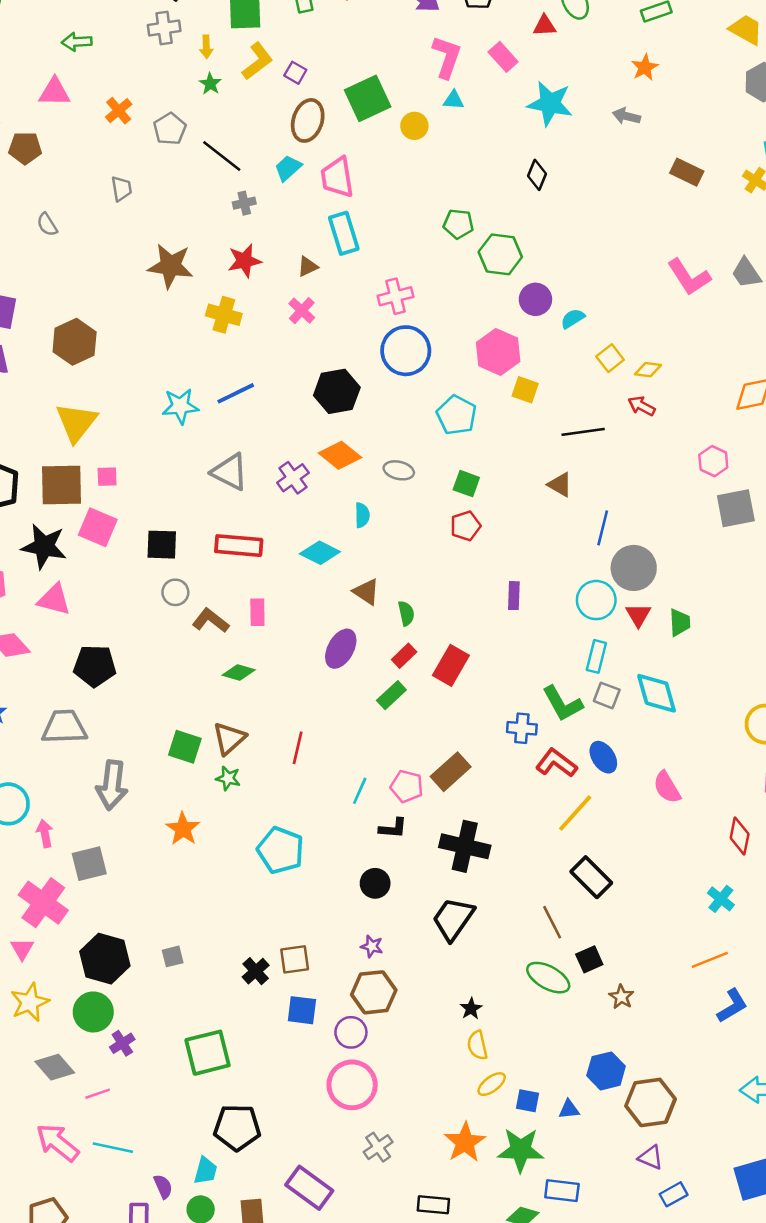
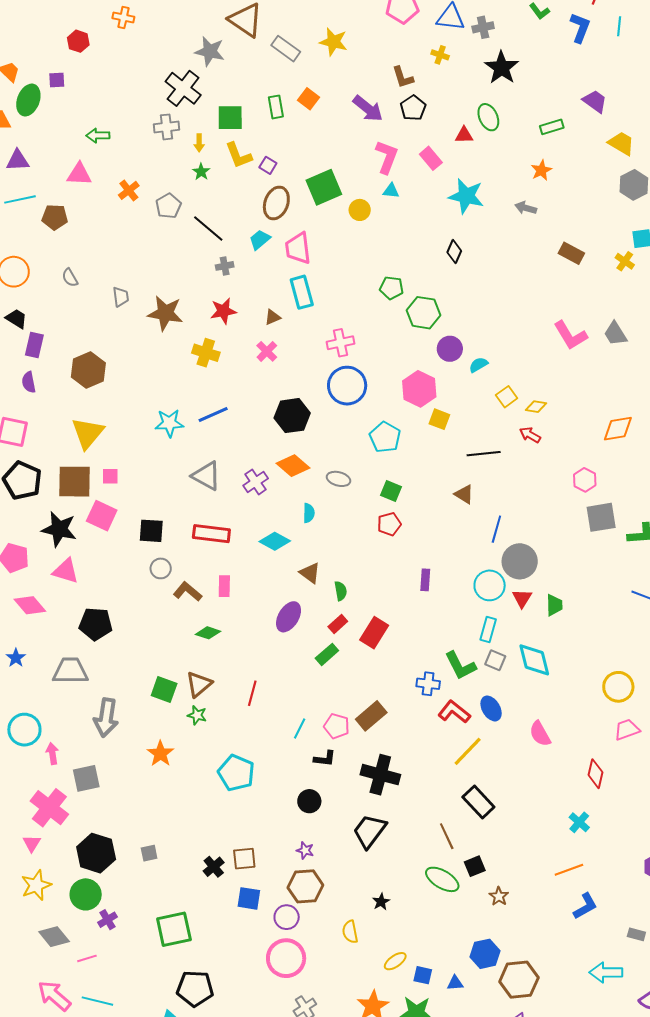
yellow L-shape: (257, 61) -> (239, 155), turned 104
gray trapezoid: (121, 189) -> (121, 297), moved
yellow semicircle: (477, 1045) -> (350, 932), moved

